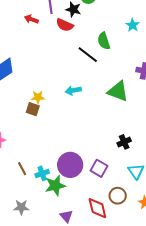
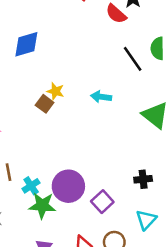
cyan cross: (42, 173) -> (31, 186), turned -32

